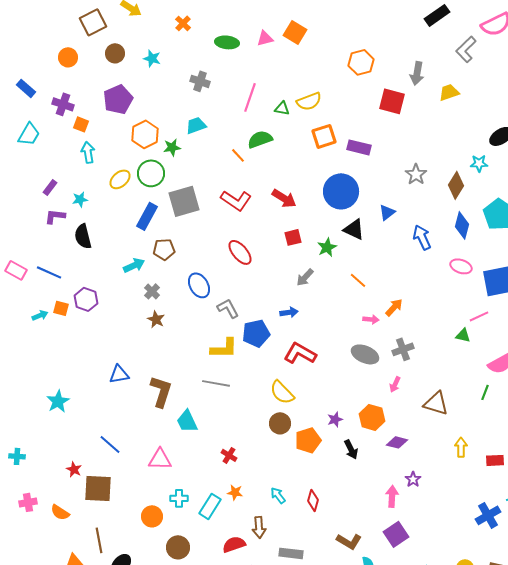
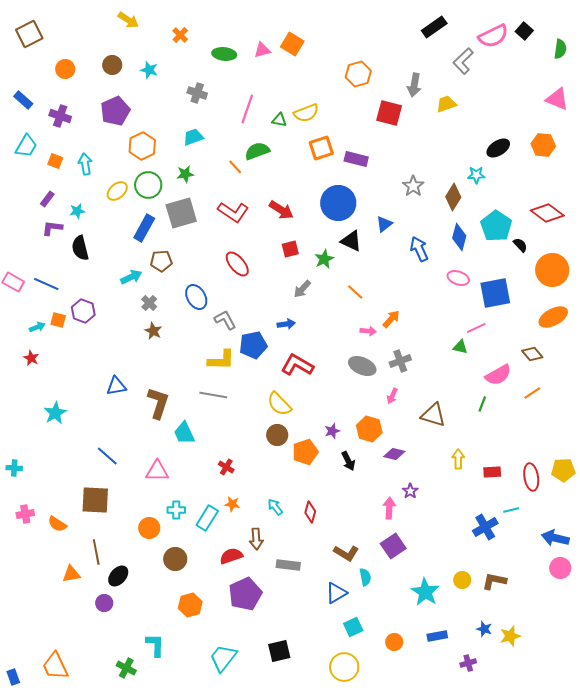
brown square: (93, 22) -> (29, 34), moved
orange square: (81, 124) -> (55, 161), moved
green star: (172, 147) -> (185, 174), moved
red star: (74, 469) -> (31, 358), moved

